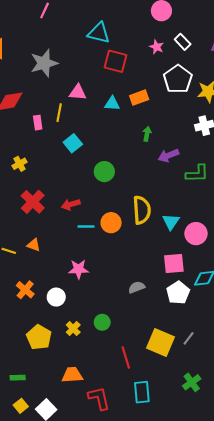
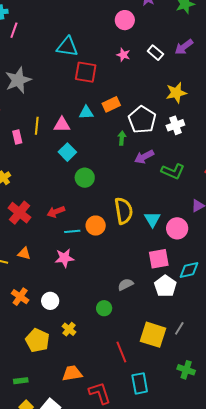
white rectangle: (183, 42) -> (155, 53), moved
white pentagon: (178, 79) -> (142, 120), moved
pink triangle: (78, 92) -> (62, 125), moved
cyan square: (73, 143) -> (67, 152), moved
green L-shape: (197, 174) -> (173, 171), turned 30
pink star: (78, 269) -> (64, 258), moved
green circle: (102, 322) -> (104, 308), moved
green cross: (192, 382) -> (186, 370), turned -30

